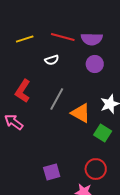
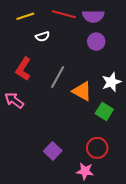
white semicircle: (52, 60) -> (43, 36), moved
purple square: (52, 172) -> (53, 151), turned -30

